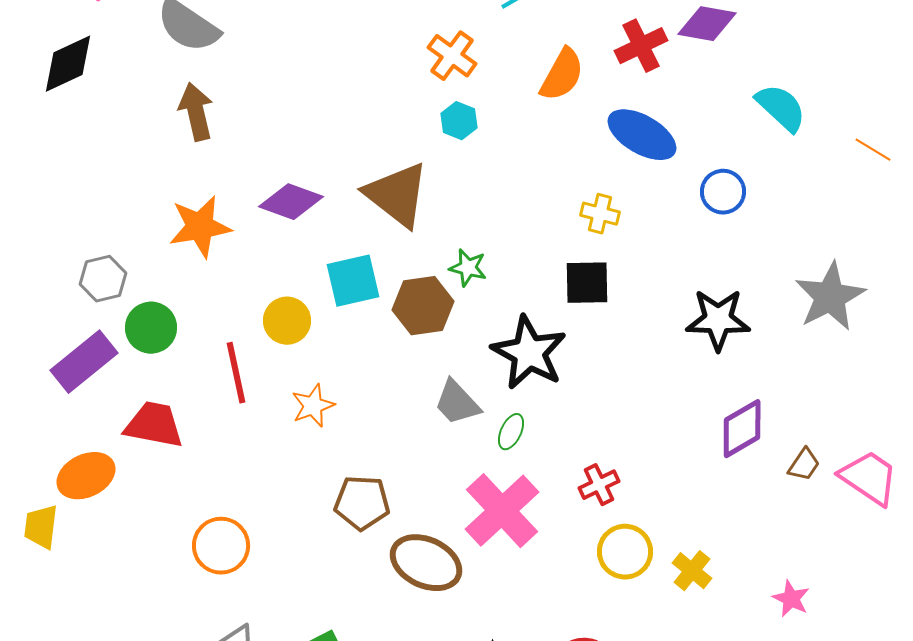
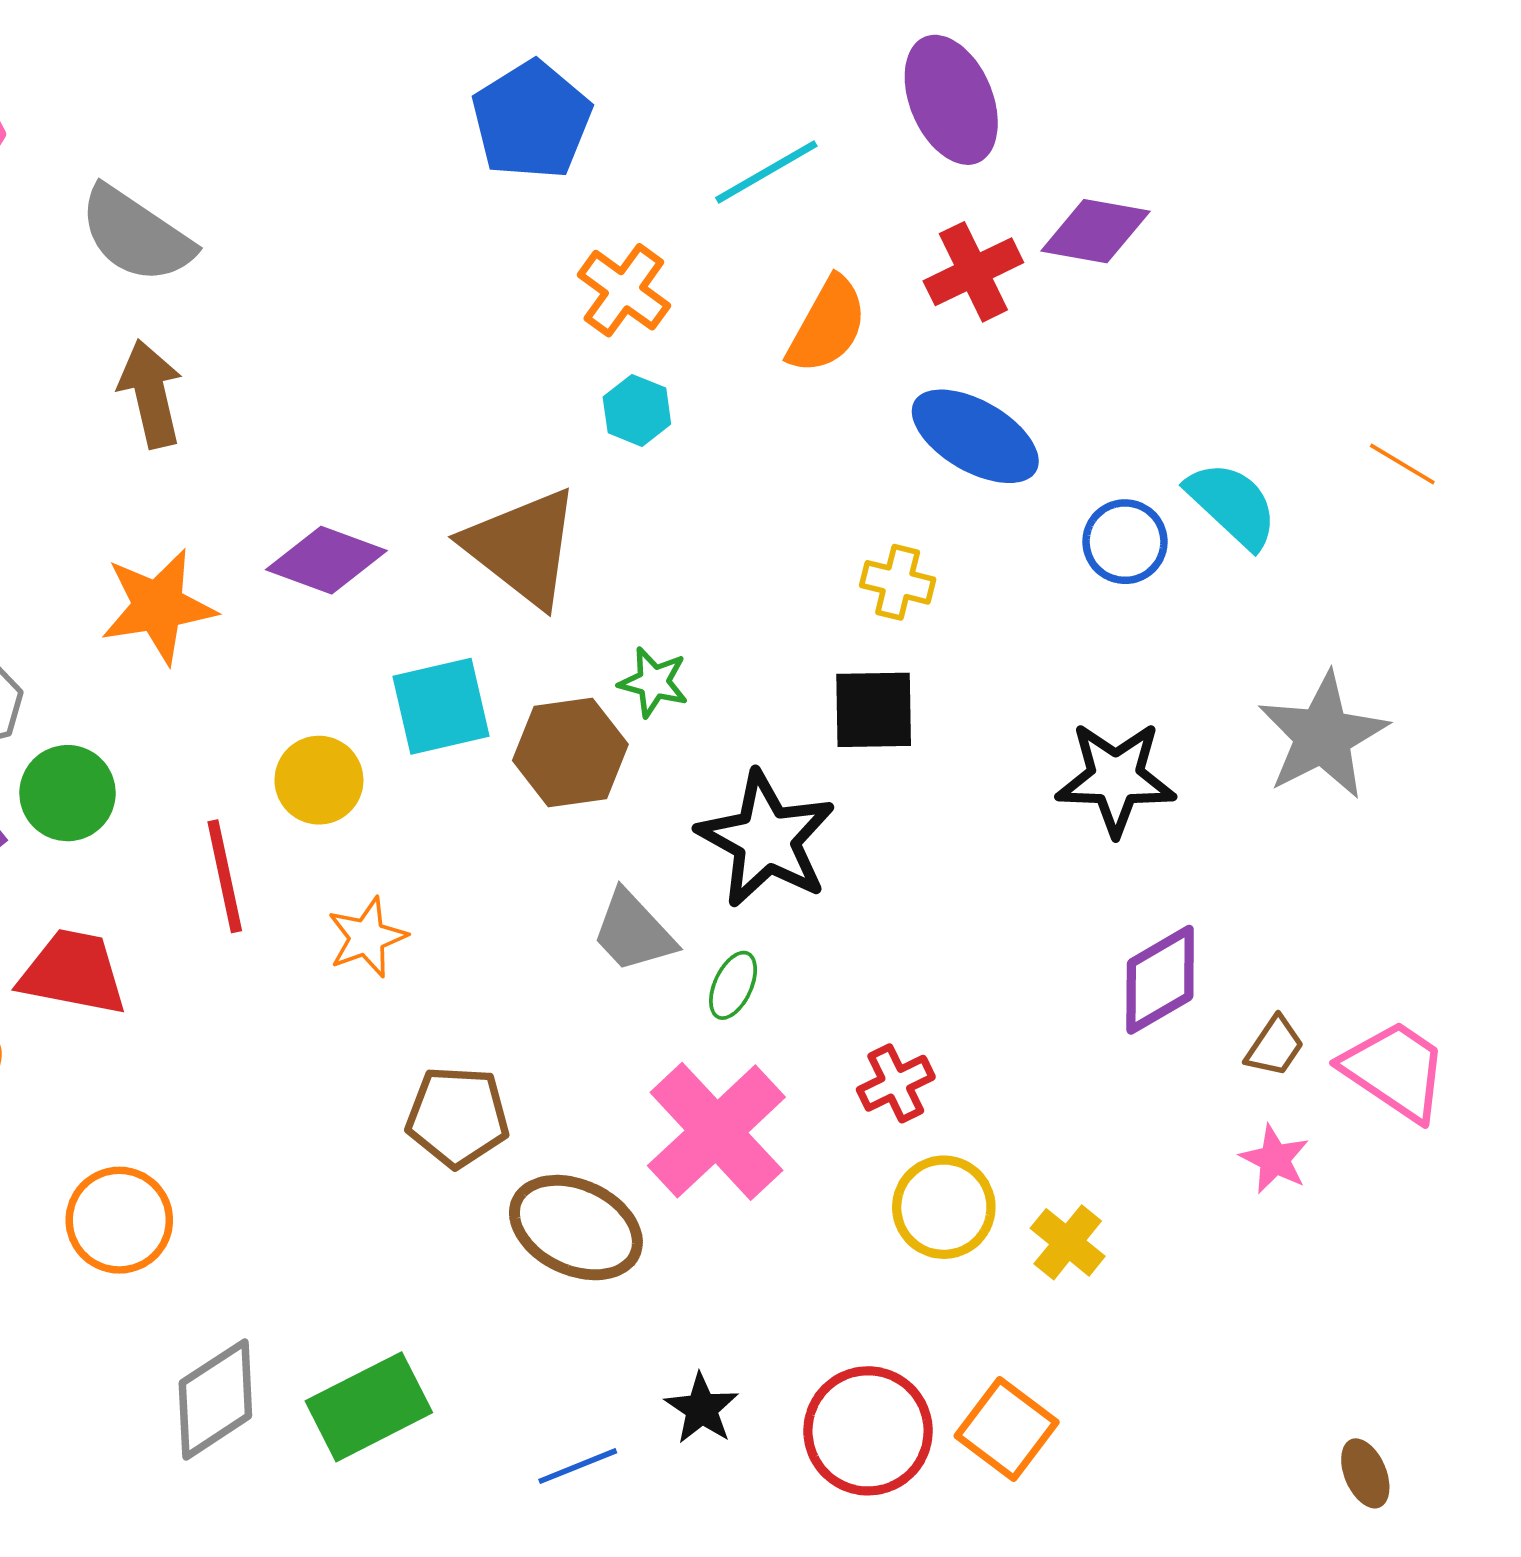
cyan semicircle: (781, 108) -> (1232, 505), moved
orange circle: (221, 546) -> (119, 1220), moved
pink star: (791, 599) -> (1275, 1159), moved

